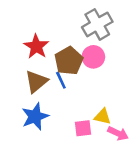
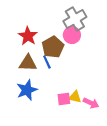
pink circle: (93, 57) -> (72, 35), moved
brown triangle: (36, 82) -> (28, 63), turned 42
yellow triangle: (102, 117) -> (75, 97), moved

